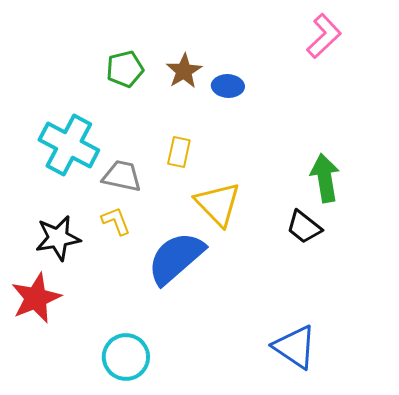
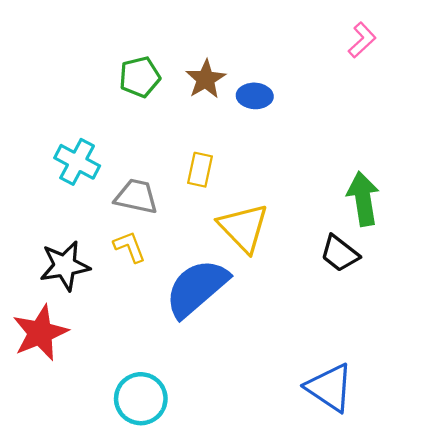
pink L-shape: (324, 36) -> (362, 40), size x0.7
cyan cross: (69, 145) -> (77, 162), size x0.7

